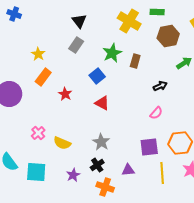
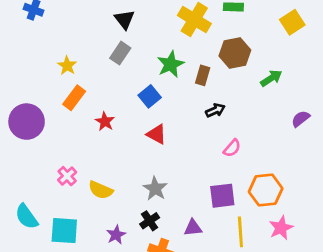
brown hexagon: (168, 36) -> (235, 53), moved
black arrow: (160, 86) -> (215, 110), moved

